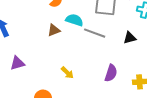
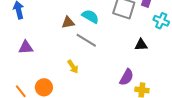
gray line: (95, 33) -> (86, 40), moved
purple semicircle: (111, 73) -> (127, 77), moved

